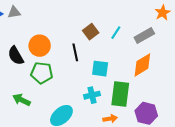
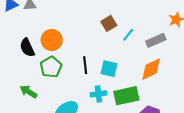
brown square: (91, 32) -> (109, 23), moved
black line: (75, 52) -> (85, 65), moved
green pentagon: (42, 73) -> (51, 67), turned 30
green rectangle: (120, 94) -> (126, 96), turned 65

